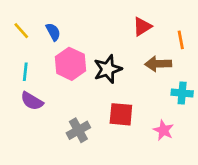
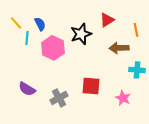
black star: (108, 69) -> (81, 34), moved
cyan line: (25, 72) -> (27, 38), moved
purple semicircle: (32, 101) -> (27, 89), moved

